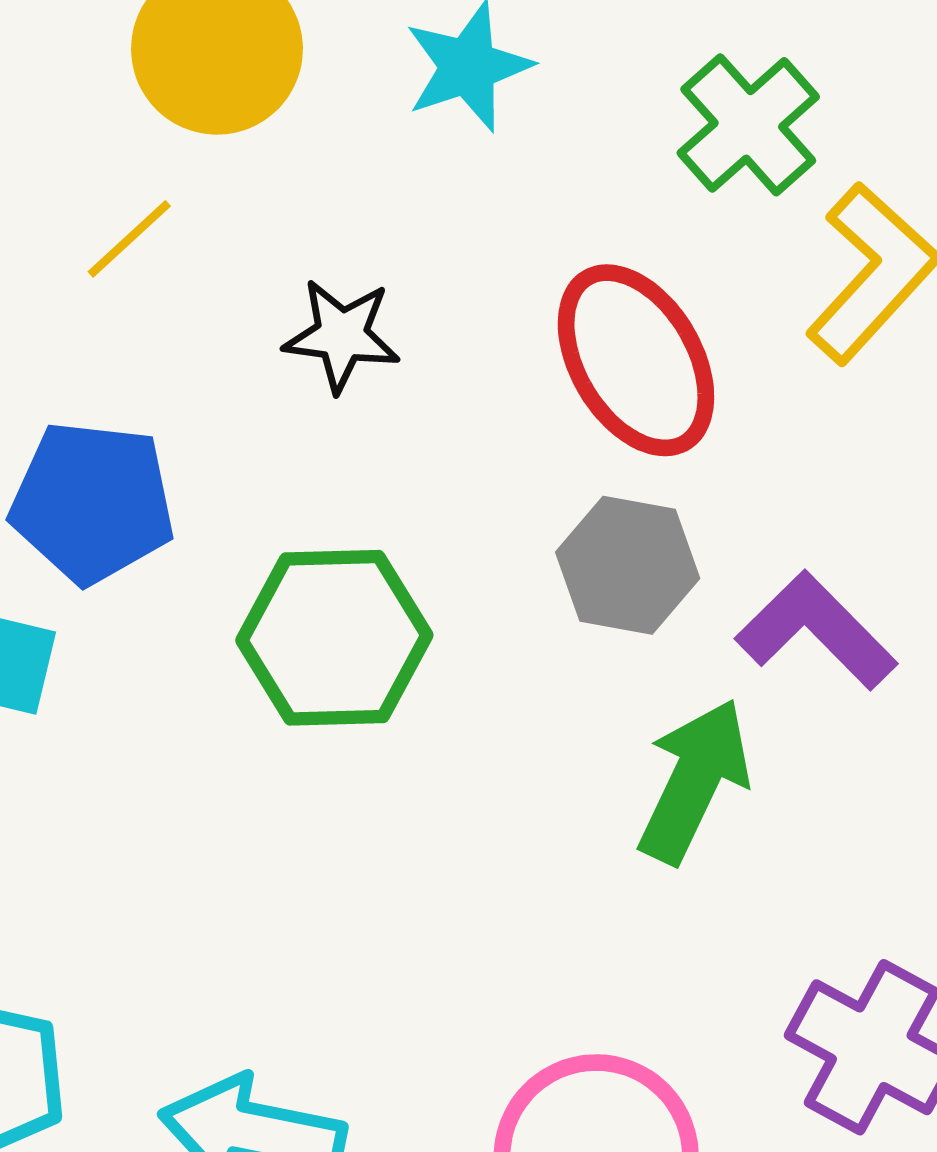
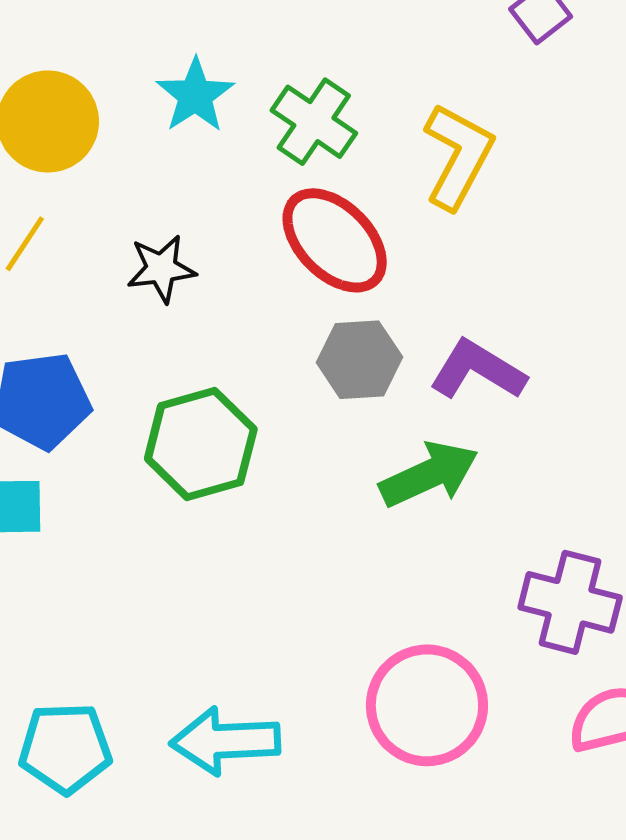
green cross: (748, 125) -> (314, 122), moved
green arrow: (694, 781) -> (429, 474), turned 54

